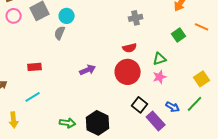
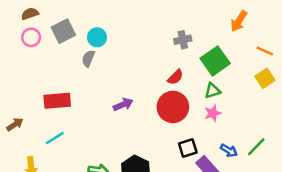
green square: (179, 35) -> (215, 61), moved, size x1.6
red semicircle: (130, 48) -> (175, 77), turned -32
red rectangle: (35, 67) -> (57, 101), size x1.5
yellow square: (202, 79) -> (265, 78), moved
black square: (140, 105) -> (188, 148), turned 35

